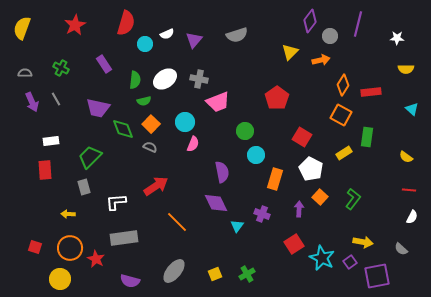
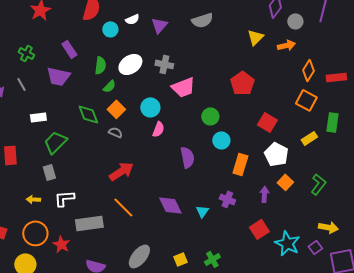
green semicircle: (144, 101) -> (109, 86), turned -32
purple trapezoid: (98, 108) -> (58, 76), moved
white rectangle: (51, 141) -> (38, 117), moved
white L-shape: (116, 202) -> (64, 198), moved
purple diamond: (216, 203) -> (170, 205), moved
orange line: (177, 222) -> (123, 207), moved

